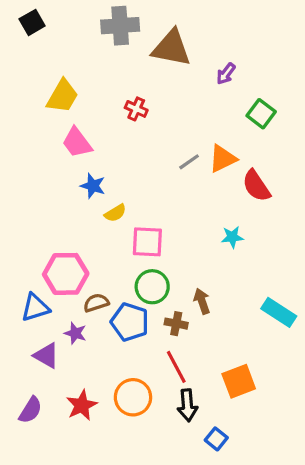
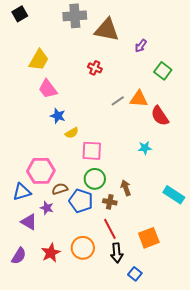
red cross: (136, 109) -> (95, 68), moved
orange triangle: (223, 159) -> (139, 99), turned 30

